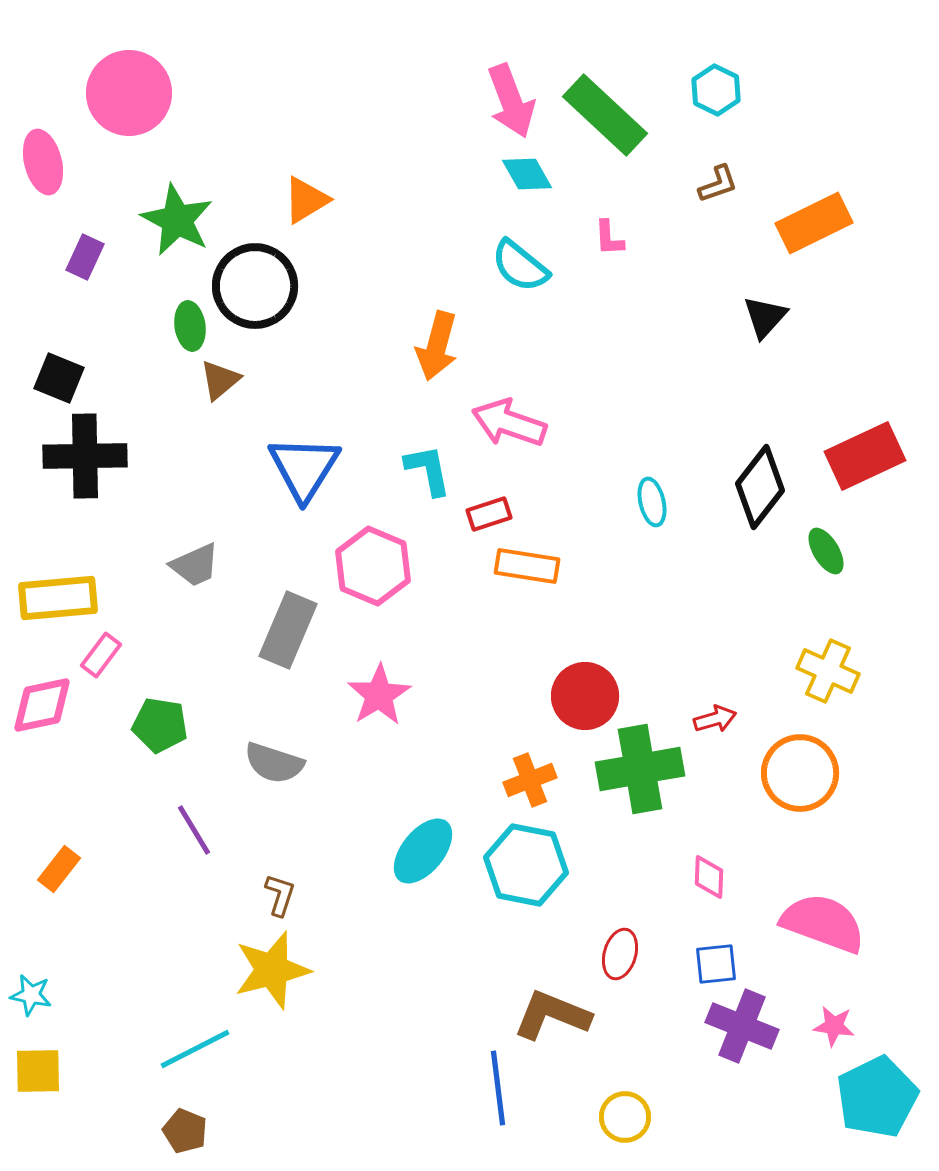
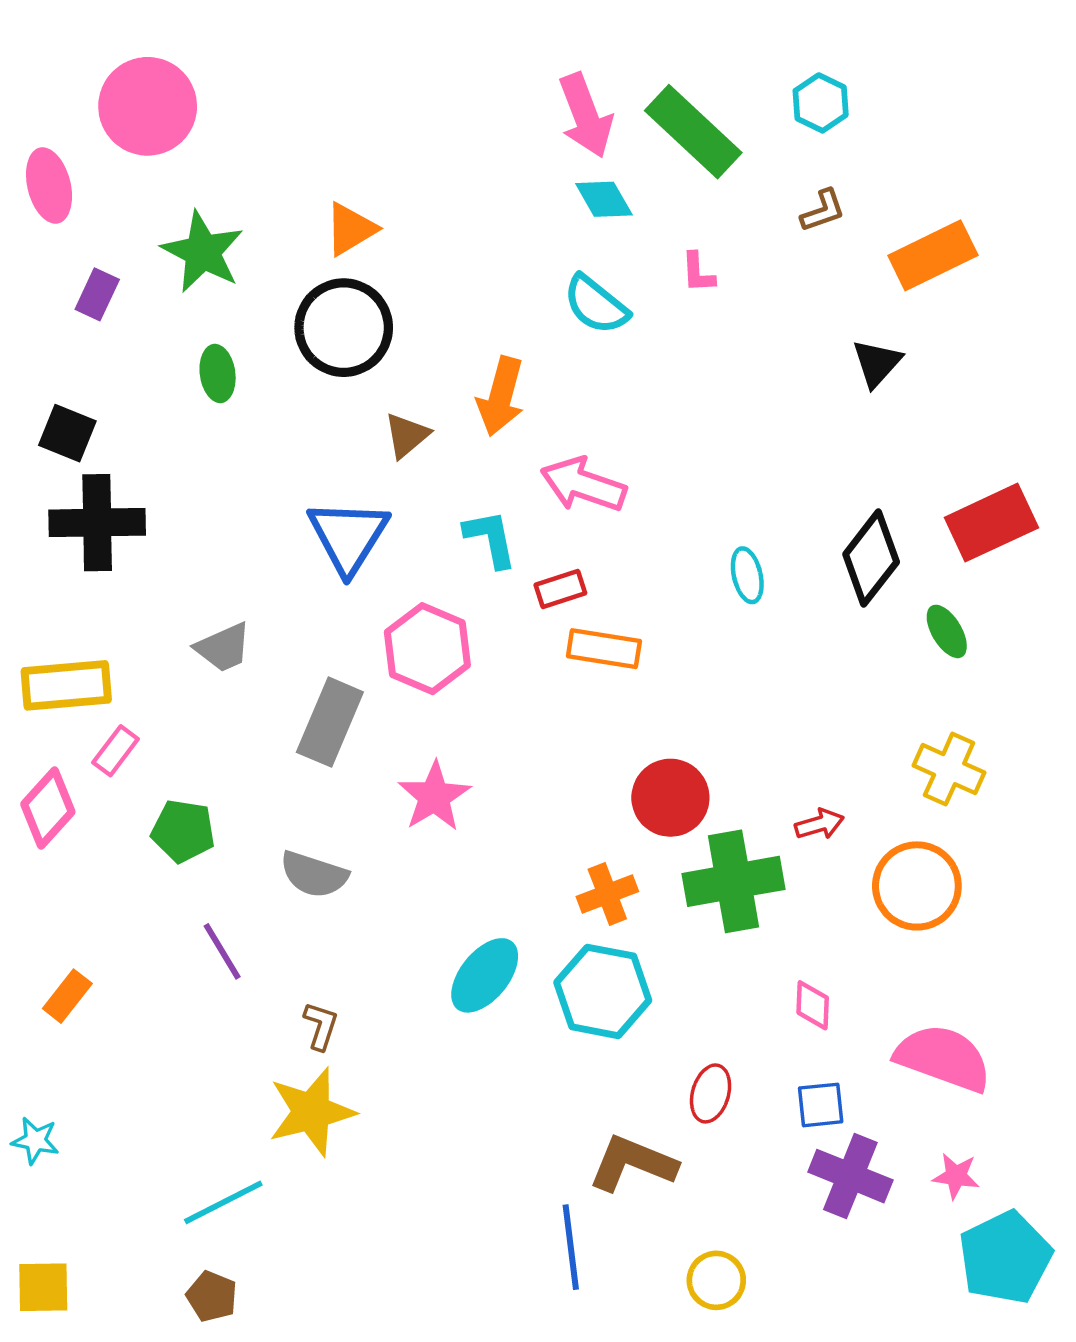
black circle: (255, 286) -> (344, 328), moved
brown triangle: (220, 380) -> (407, 435), moved
pink diamond: (42, 705) -> (48, 808), turned -36
yellow square: (38, 1071) -> (43, 1287), moved

